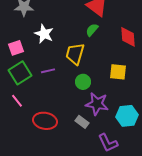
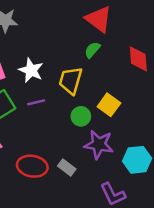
white star: (44, 34) -> (31, 70), moved
yellow square: (118, 72) -> (109, 105), moved, turned 30
gray rectangle: (82, 122) -> (67, 167), moved

